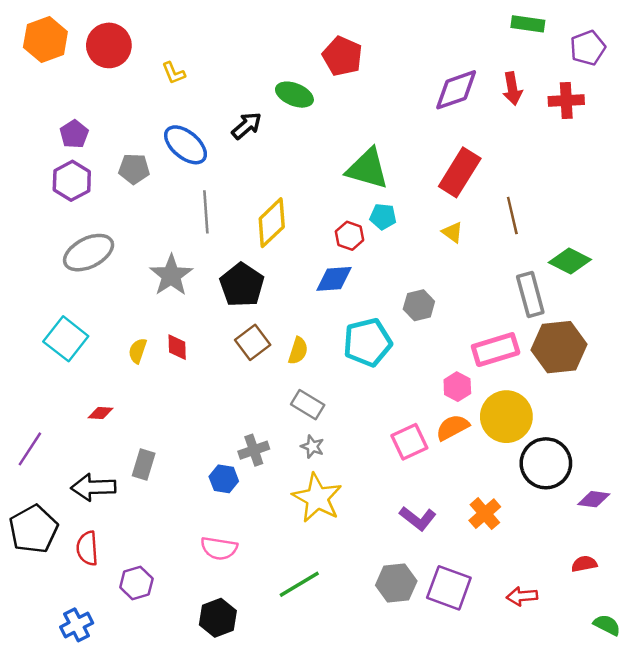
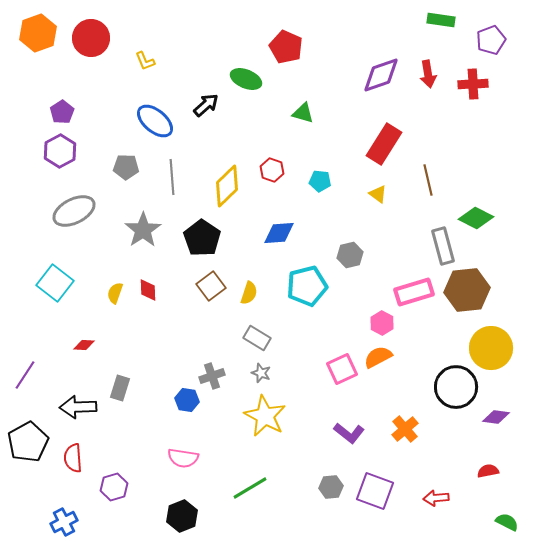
gray pentagon: (134, 169) -> (126, 167), moved
green triangle: (367, 169) -> (303, 113), moved, size x0.6
red hexagon: (350, 236) -> (272, 170), moved
yellow circle: (506, 417) -> (491, 348), moved
gray hexagon: (396, 583) -> (331, 487), size x0.7

